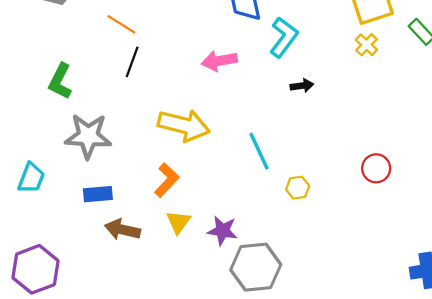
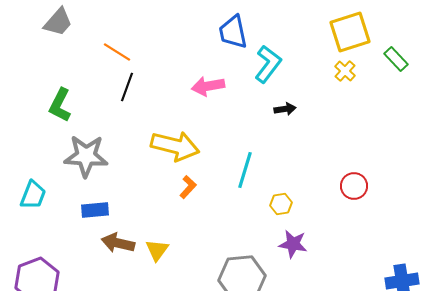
cyan line: (259, 151) -> (245, 170), turned 42
orange L-shape: (167, 180) -> (188, 187), moved, size x0.7
yellow triangle: (178, 222) -> (157, 250), moved
purple star: (222, 231) -> (293, 244), moved

